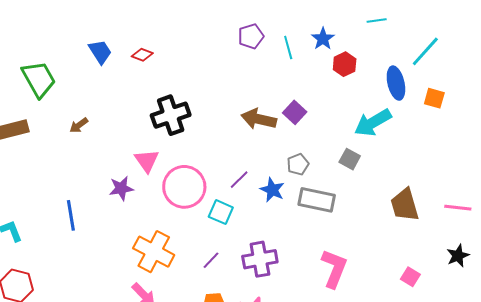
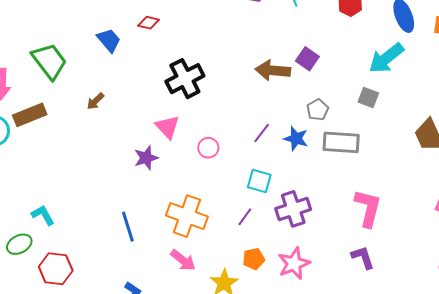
blue trapezoid: (100, 52) -> (109, 40), moved
pink circle: (184, 187) -> (208, 148), size x0.5
cyan square: (221, 212) -> (259, 181), moved
blue line: (71, 215) -> (128, 227), moved

